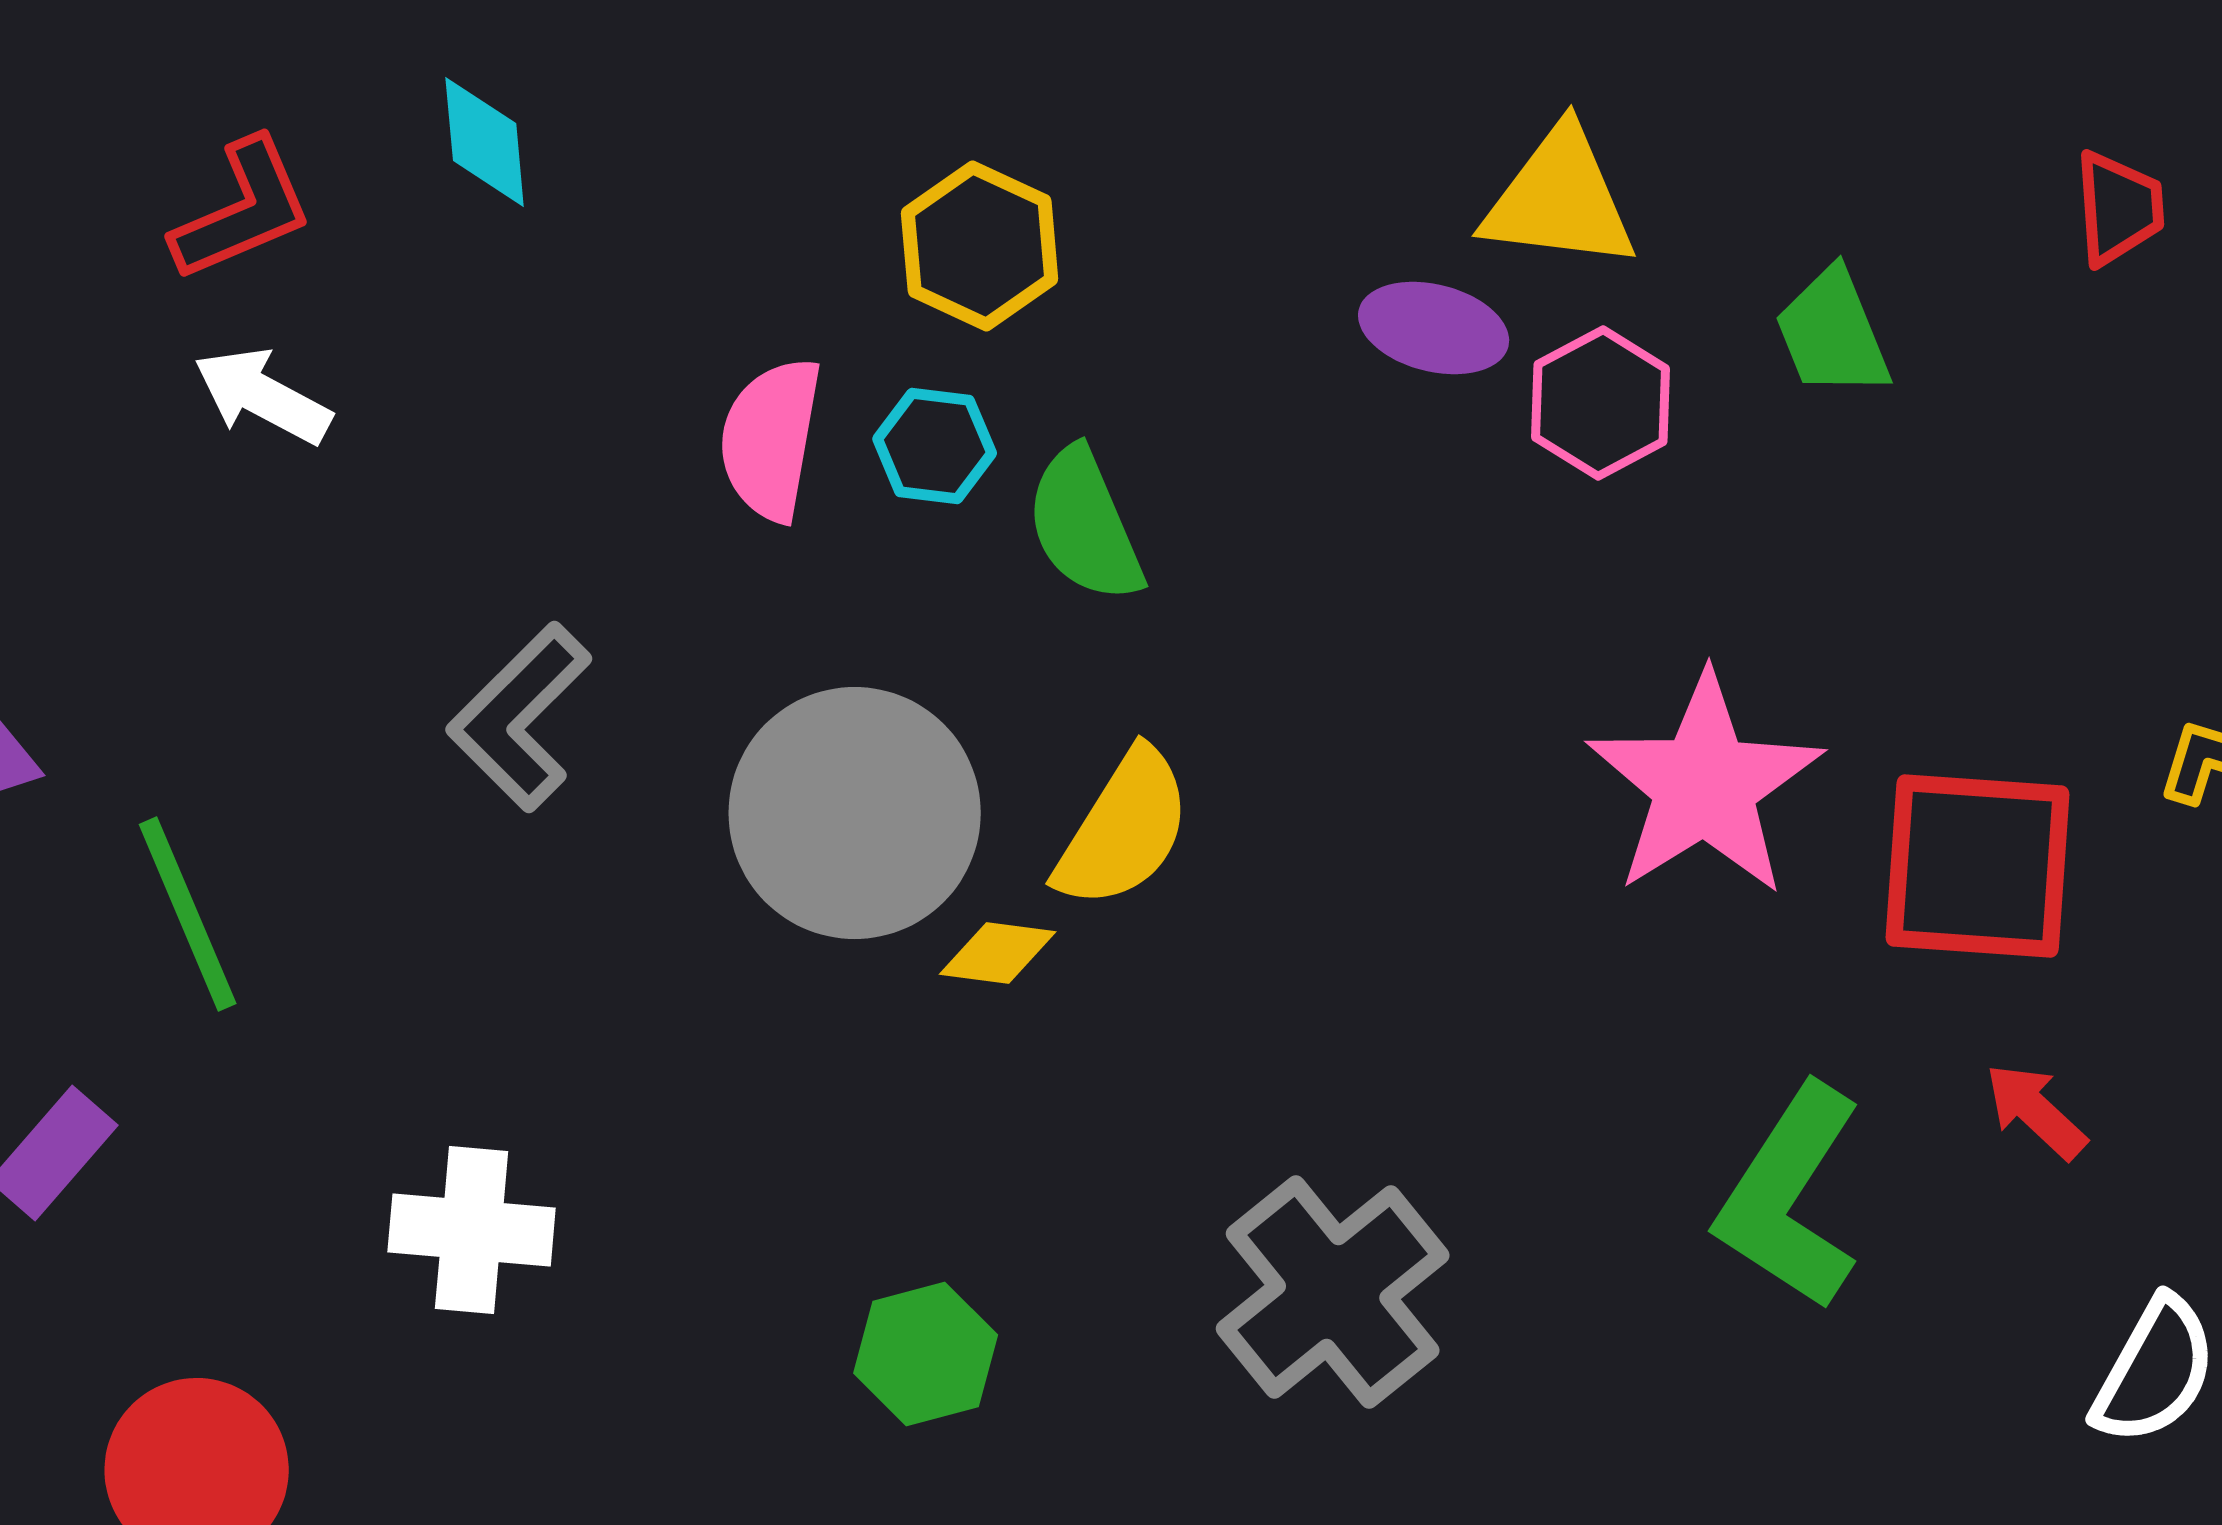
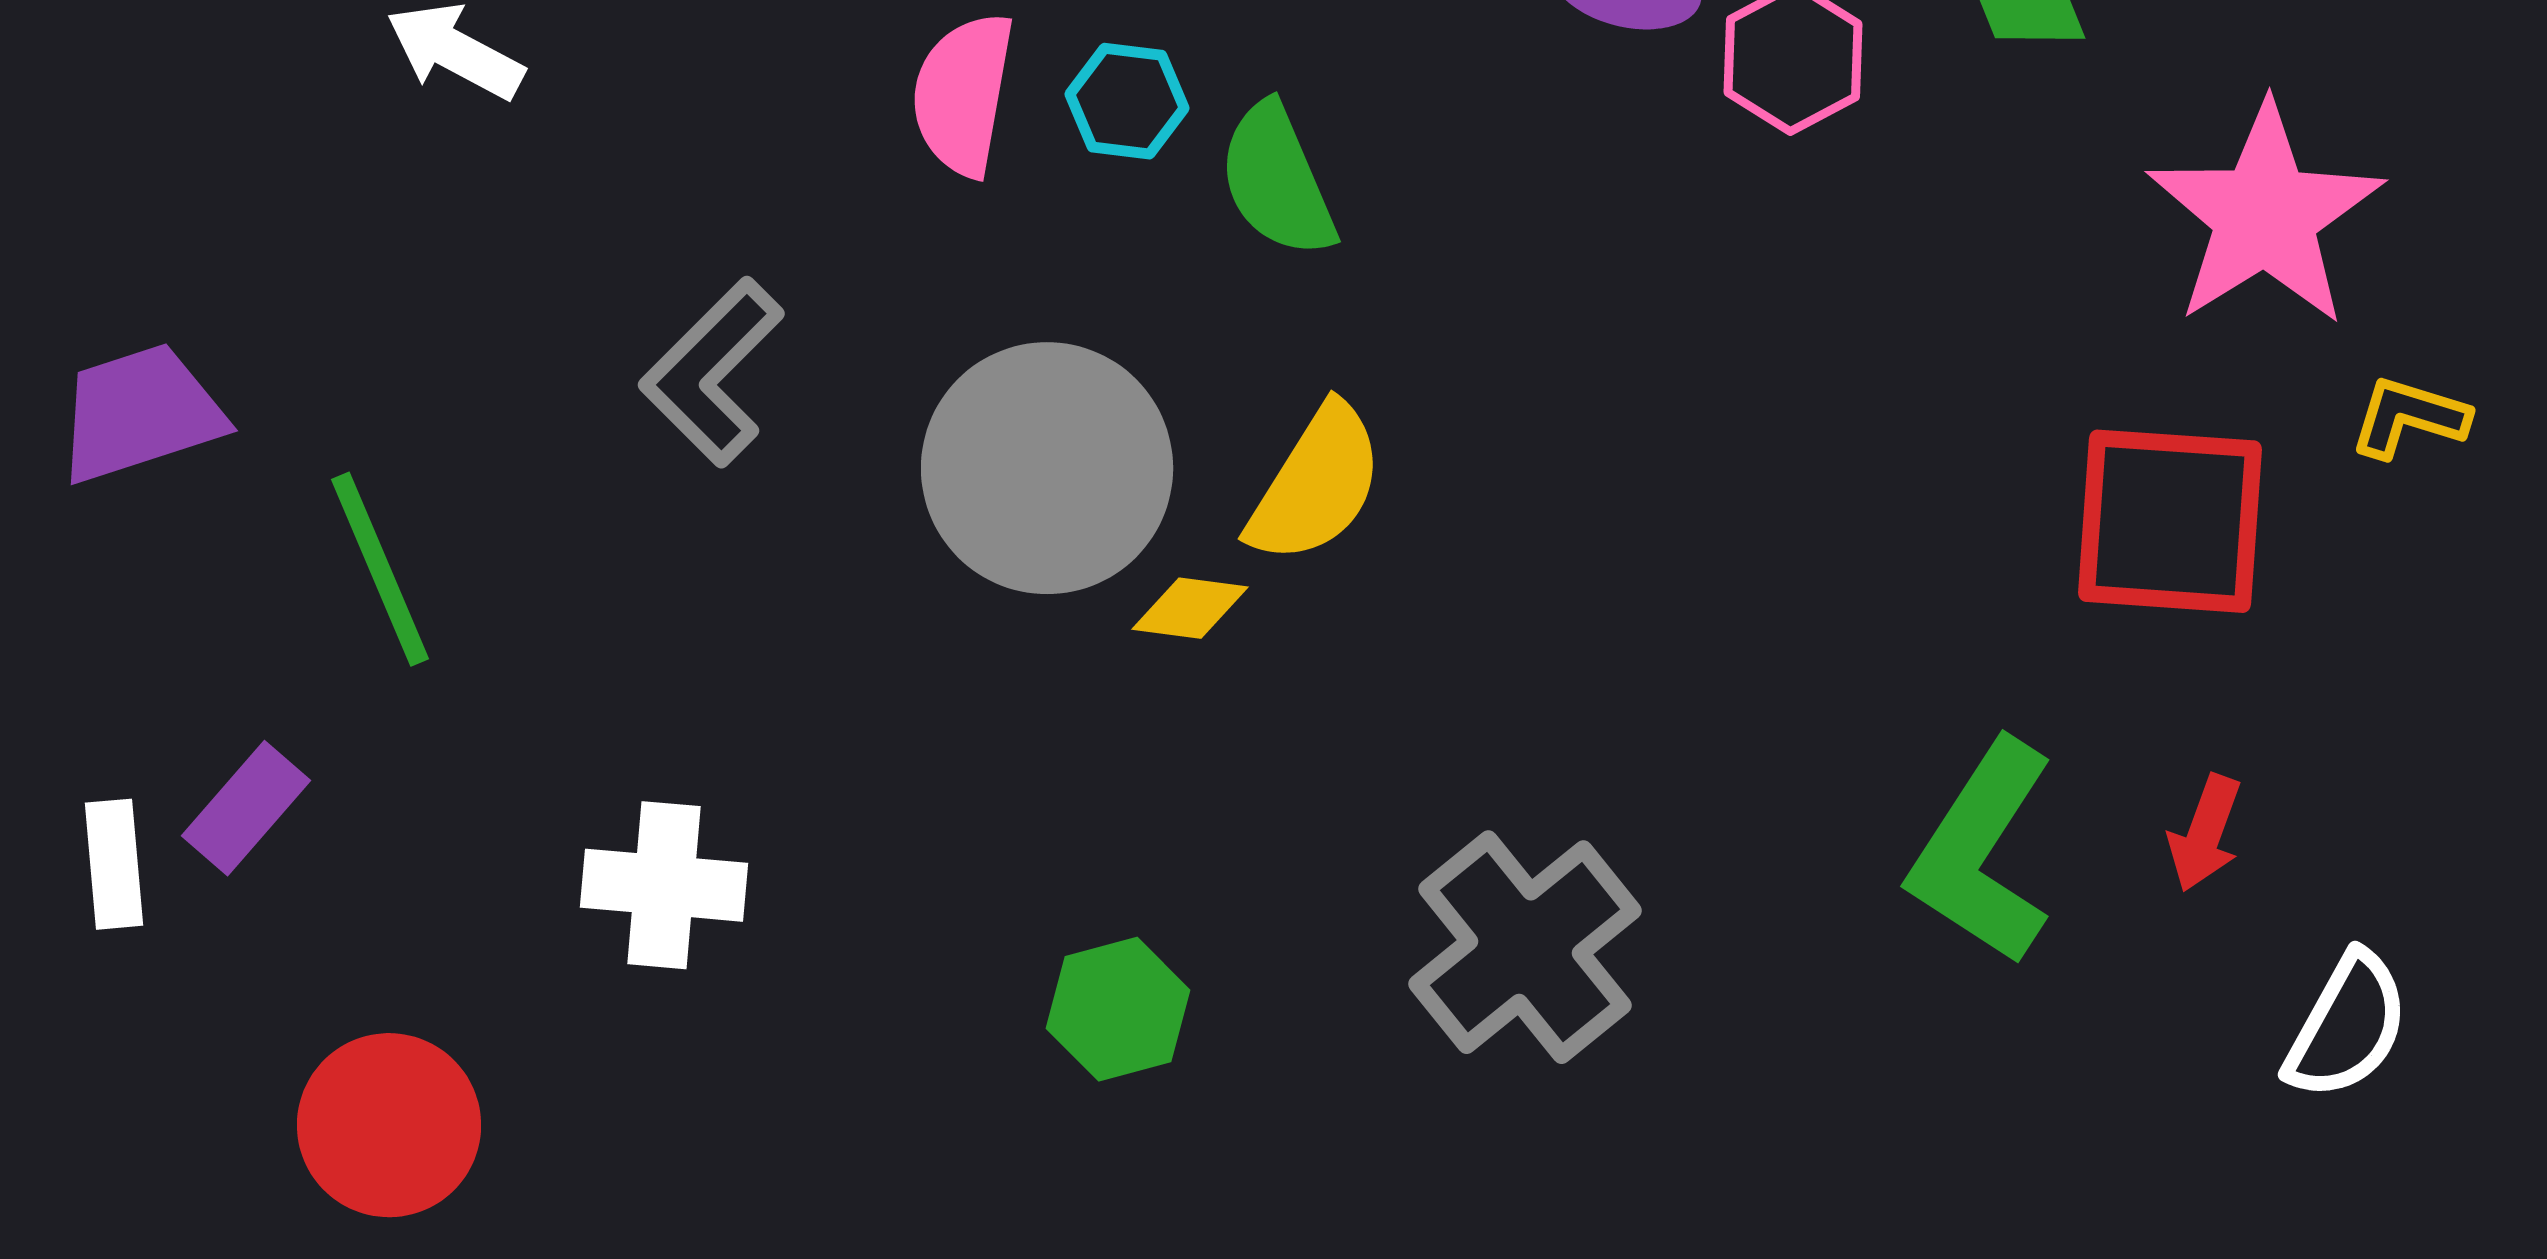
pink star: (1705, 785) -> (2265, 215), moved
red arrow: (2036, 1111) -> (2205, 833), moved, turned -113

